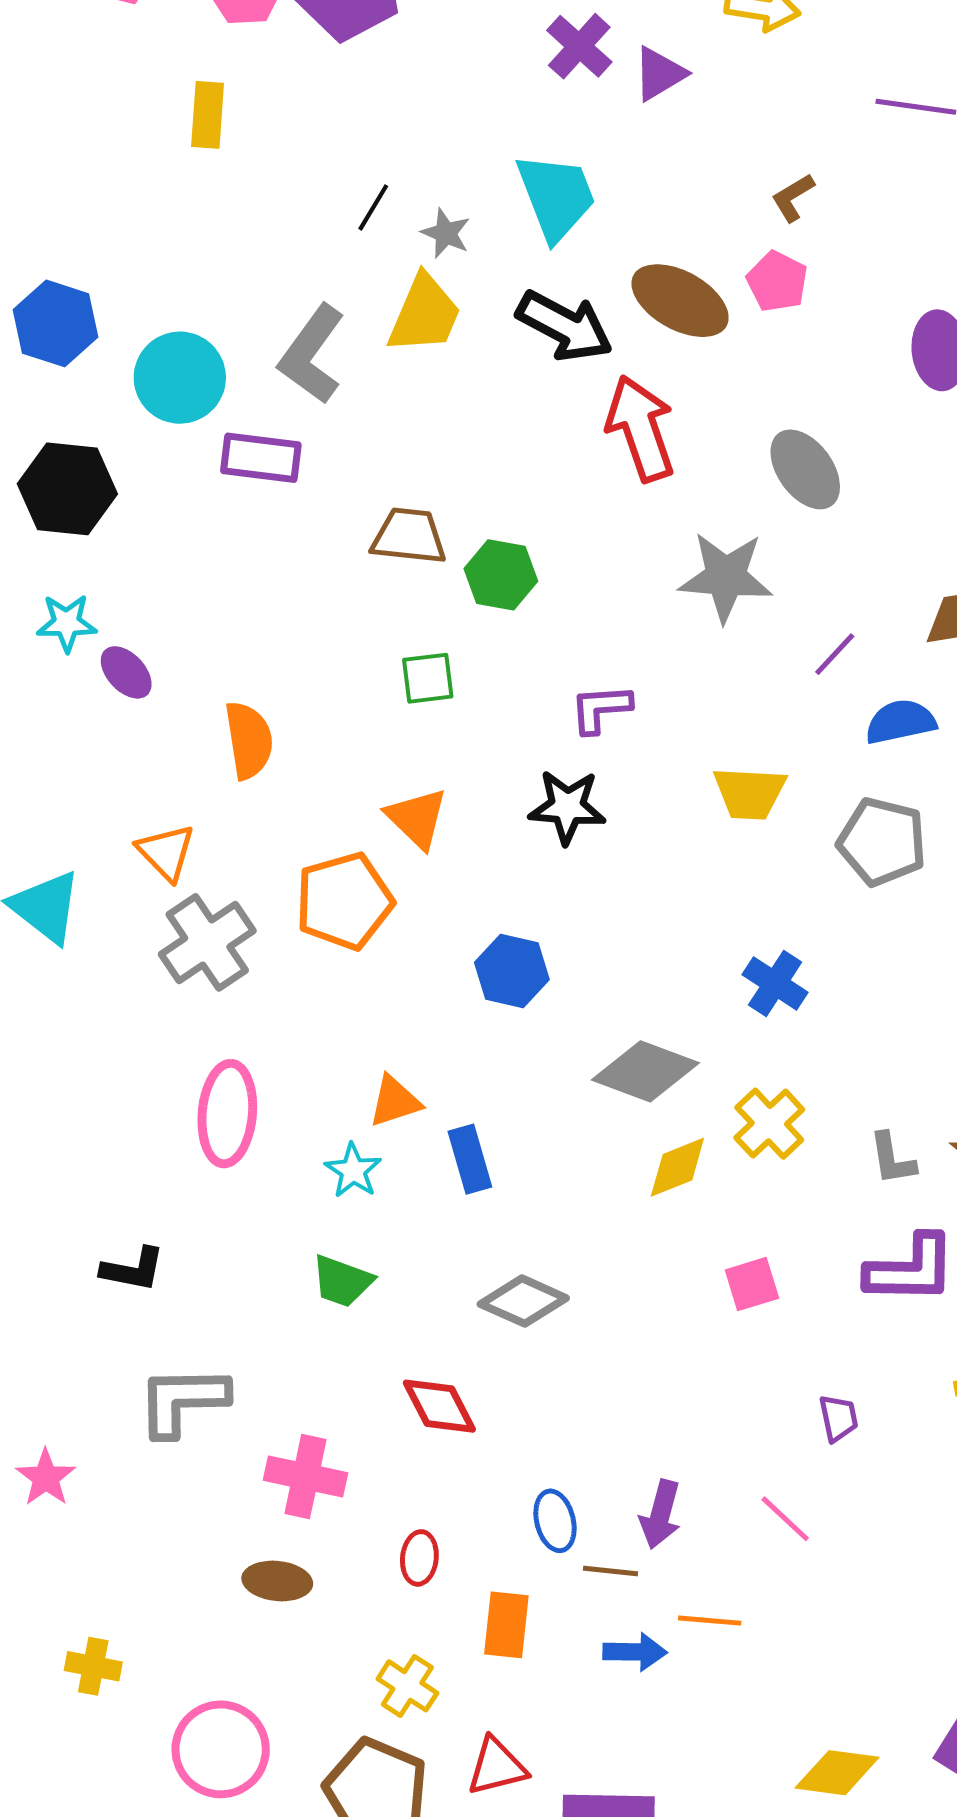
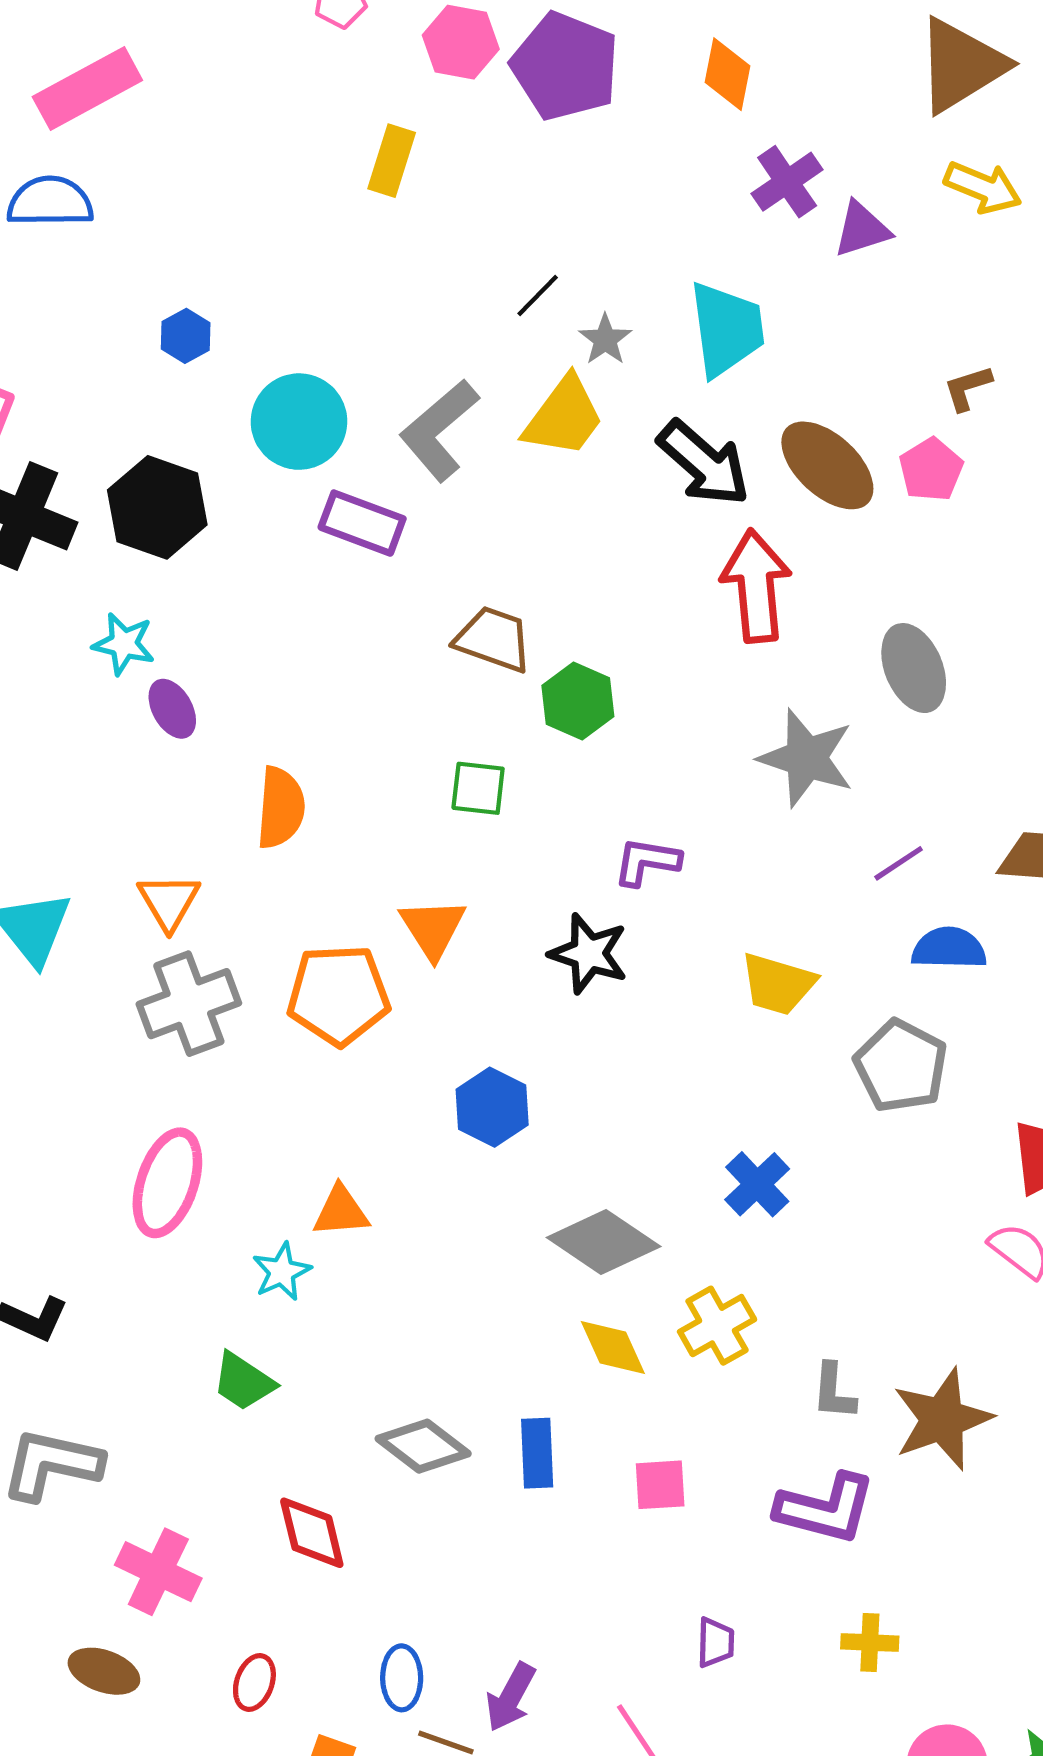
blue hexagon: (55, 323) -> (186, 336), size x0.6
blue rectangle: (470, 1159) -> (537, 1453), moved
yellow diamond: (677, 1167) -> (613, 1348), turned 74

